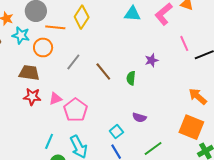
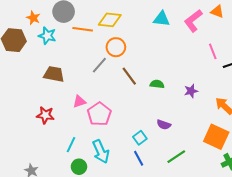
yellow diamond: (82, 17) -> (110, 20), turned 60
orange circle: (43, 47) -> (116, 47), moved
purple star: (152, 60) -> (191, 91), moved
green semicircle: (131, 78) -> (157, 84), turned 88
red star: (32, 97) -> (45, 115), moved

